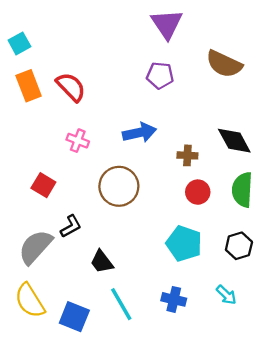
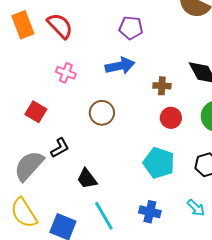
purple pentagon: (160, 75) -> (131, 28), moved
brown circle: (119, 186) -> (102, 113), size x0.7

